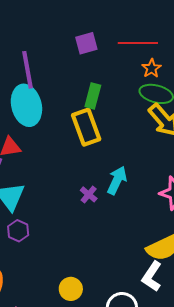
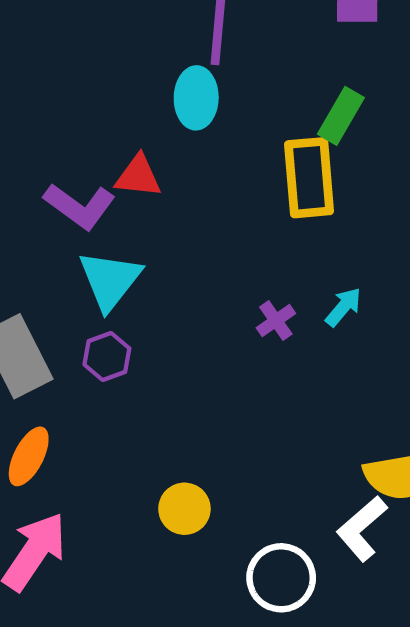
cyan ellipse: (26, 105) -> (196, 98), size x0.7
cyan arrow: (117, 180) -> (343, 307), size x0.7

